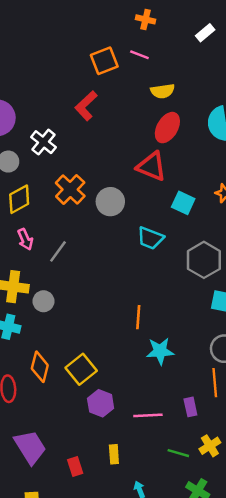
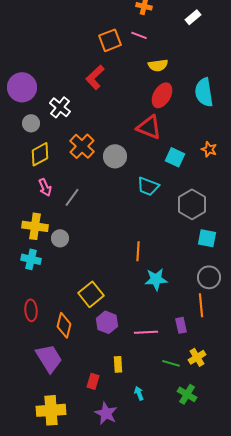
orange diamond: (40, 367) -> (64, 325), moved
red rectangle: (75, 466) -> (93, 381), moved, turned 35

